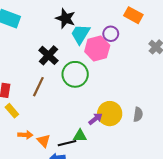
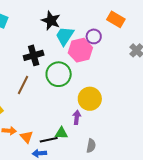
black cross: (48, 55) -> (34, 55), turned 30
yellow circle: (110, 114) -> (90, 99), moved
gray semicircle: (138, 114) -> (91, 146), moved
purple arrow: (95, 119) -> (77, 117), turned -48

